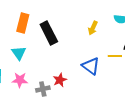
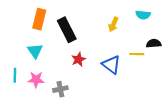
red star: (60, 80) -> (78, 59), moved

